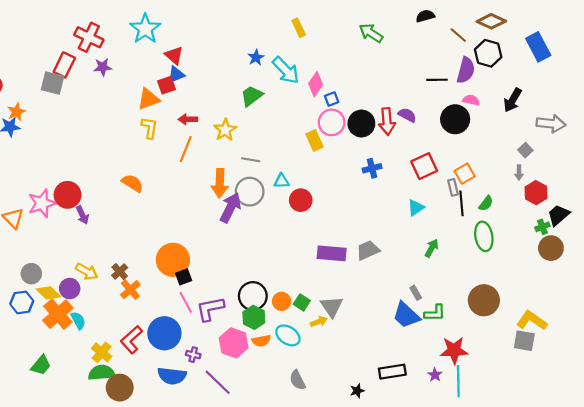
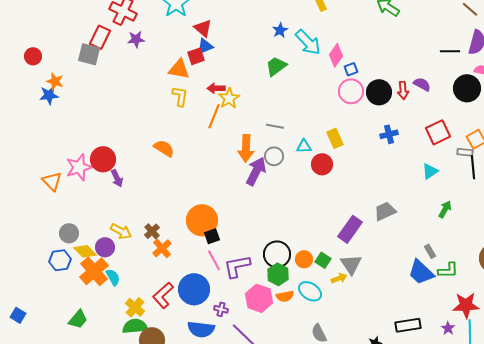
orange triangle: (148, 99) -> (179, 69), turned 30
orange star: (16, 112) -> (55, 81), turned -30
red arrow: (387, 121) -> (403, 90), size x0.7
yellow star: (225, 130) -> (229, 98), moved
yellow rectangle: (315, 141) -> (335, 138), moved
gray rectangle: (453, 187) -> (465, 152), turned -70
gray circle: (250, 192) -> (274, 156), size x0.7
purple rectangle: (332, 253) -> (350, 229), moved, turned -60

